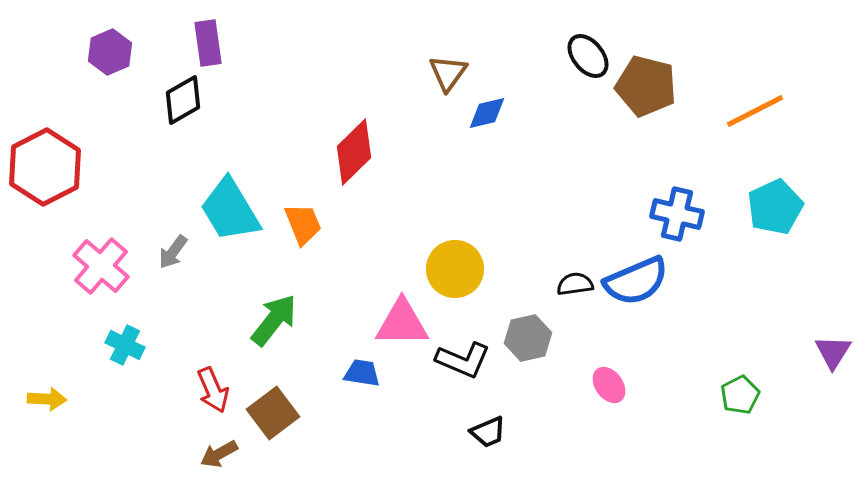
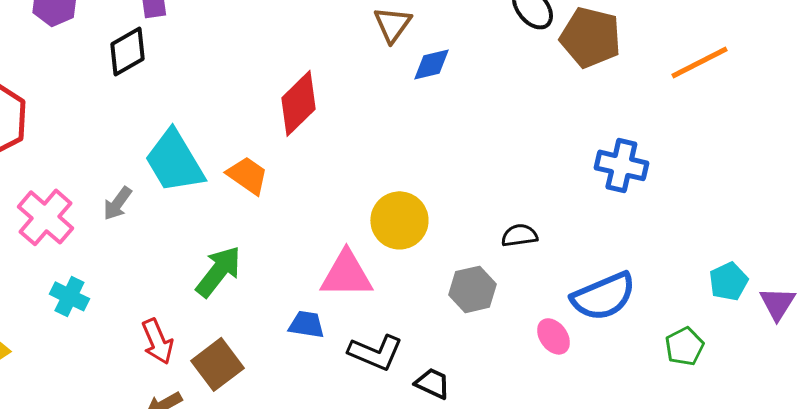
cyan pentagon: (775, 207) -> (728, 281), moved, size x0.7
orange trapezoid: (303, 224) -> (247, 175), turned -33
blue semicircle: (636, 281) -> (603, 296), moved
black L-shape: (463, 360) -> (375, 352), moved
black trapezoid: (488, 432) -> (432, 383), turned -132

